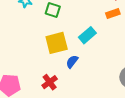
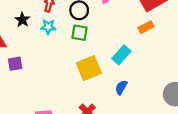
blue semicircle: (72, 62) -> (121, 87), moved

